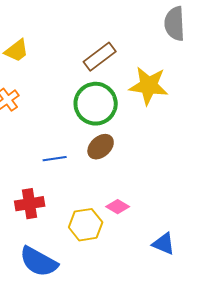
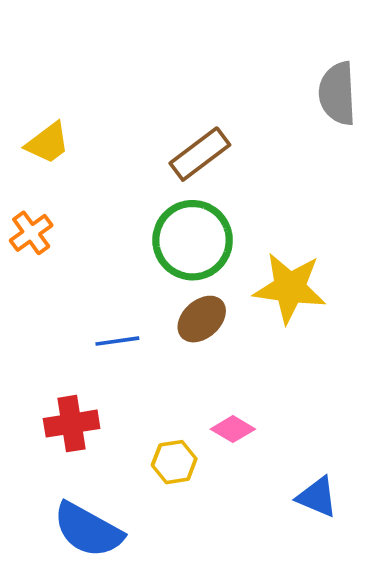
yellow star: (149, 86) -> (290, 288), moved
yellow hexagon: (86, 225) -> (174, 462), size x0.7

